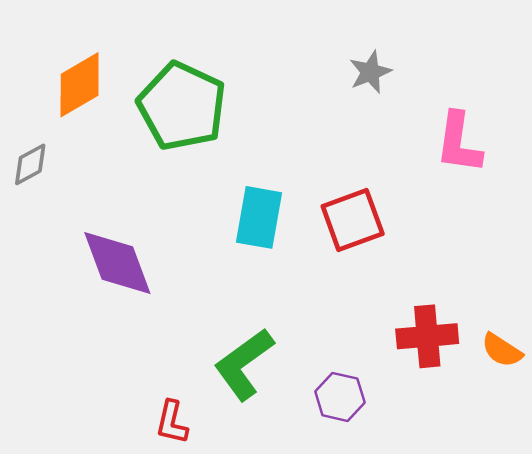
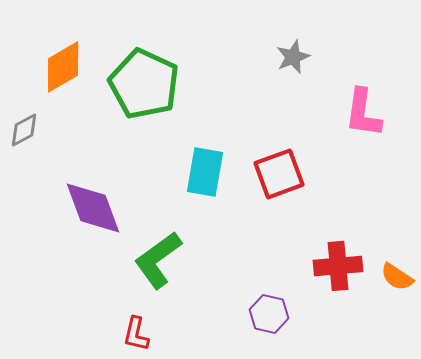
green L-shape: (244, 364) -> (158, 260), moved

